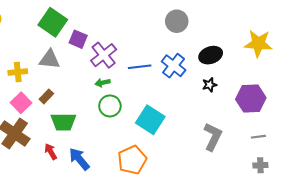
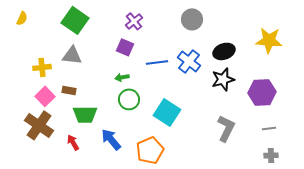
purple square: (78, 39) -> (125, 47), moved
purple cross: (104, 55) -> (134, 21), moved, size x0.7
black star: (210, 85) -> (223, 79), size x1.6
brown rectangle: (46, 96) -> (69, 90), turned 56
blue arrow: (79, 159) -> (111, 139), moved

